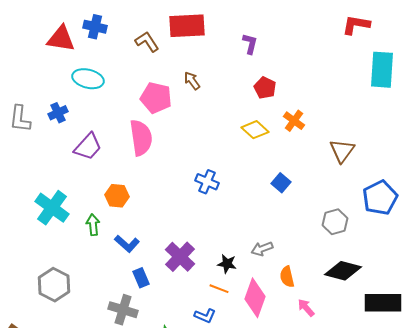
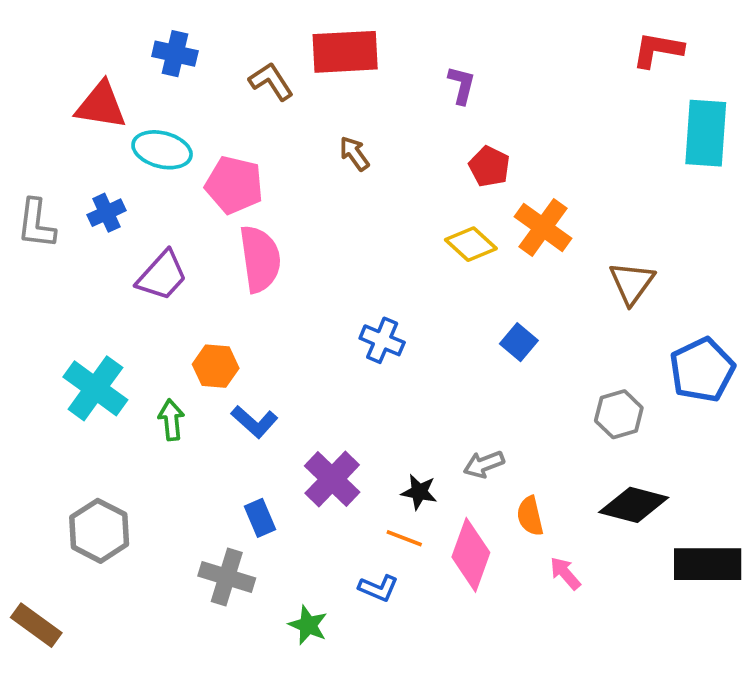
red triangle: (61, 39) -> (101, 105), moved
pink pentagon: (156, 98) -> (234, 185), moved
orange cross: (294, 121) -> (543, 227), size x1.4
blue L-shape: (127, 244) -> (254, 422), moved

